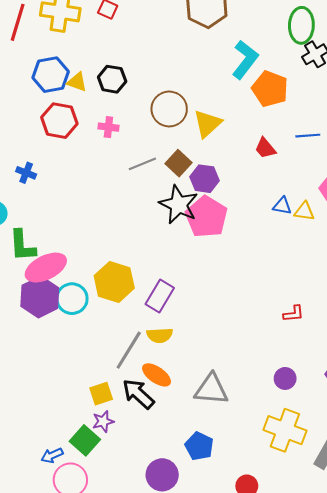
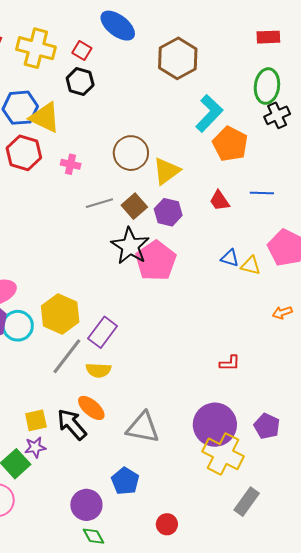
black hexagon: (112, 79) -> (80, 81), moved
yellow triangle: (77, 82) -> (45, 117), size x1.6
purple hexagon: (205, 179) -> (168, 212), moved
gray line: (129, 350) -> (67, 356), moved
purple circle: (285, 378) -> (215, 425), size x2.0
yellow cross: (285, 430) -> (223, 454), moved

